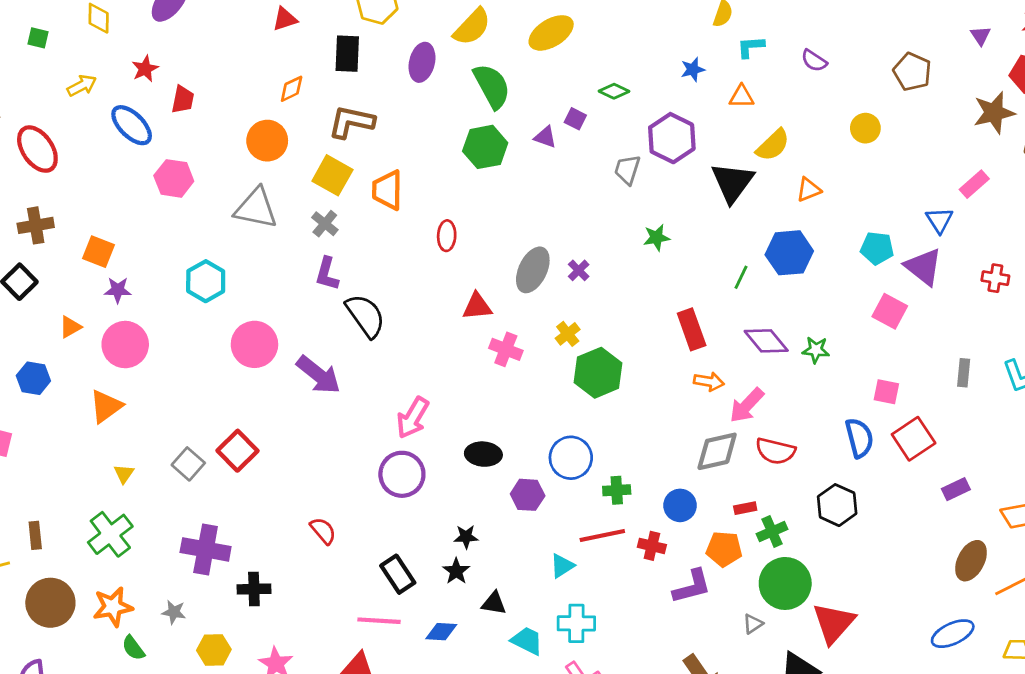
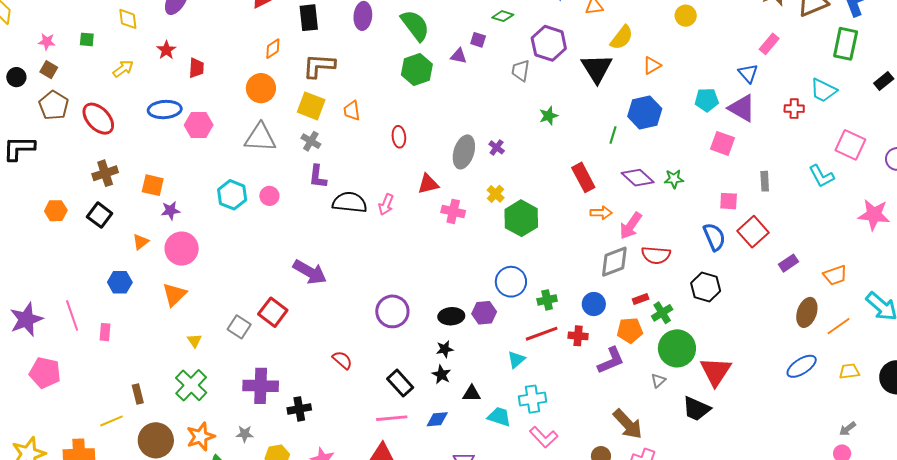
blue ellipse: (132, 125) -> (165, 110), moved, turned -40
orange trapezoid: (387, 190) -> (352, 111), size x0.7
black semicircle: (365, 316) -> (350, 202), turned -40
pink circle: (254, 344) -> (269, 196), moved, size x0.6
gray rectangle: (964, 373) -> (765, 181), moved
purple arrow: (319, 375) -> (310, 272), moved
pink arrow: (413, 418) -> (386, 205), moved, size x0.7
black ellipse: (483, 454) -> (451, 316), moved

